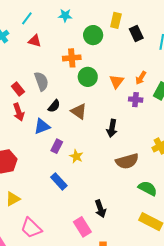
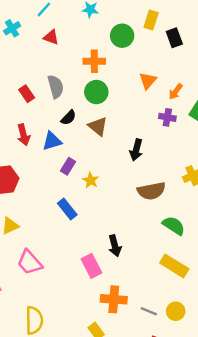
green circle: (88, 77) -> (96, 92), moved
orange triangle: (117, 81) -> (148, 81), moved
red arrow: (19, 112) -> (24, 135), moved

